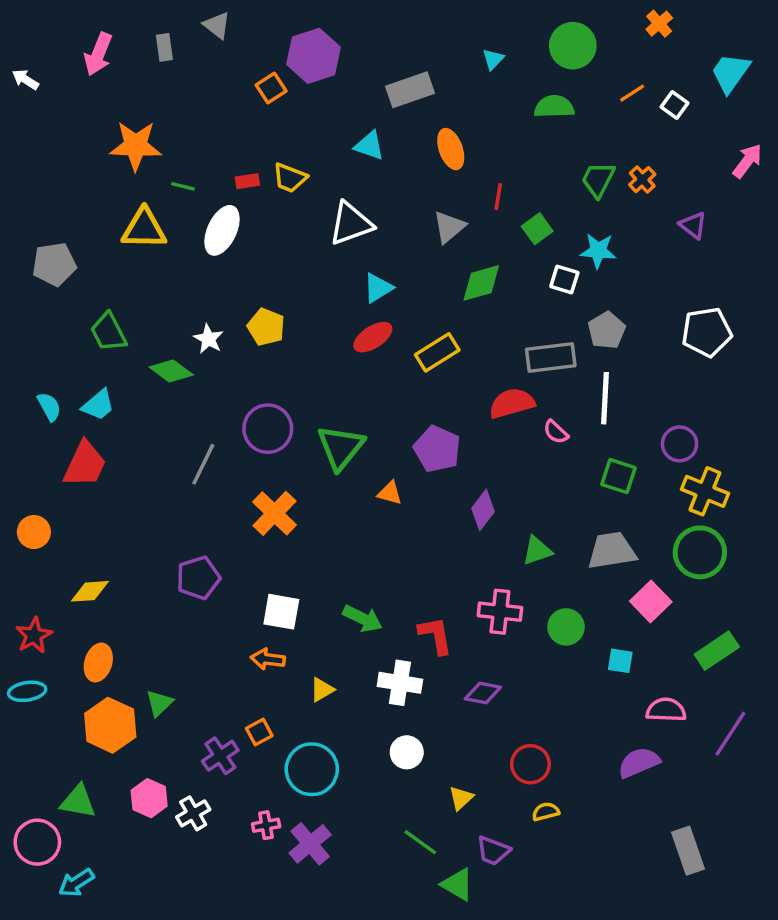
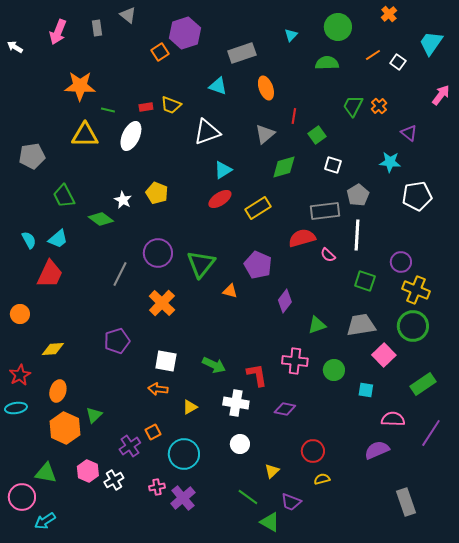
cyan star: (598, 251) -> (390, 162), moved

